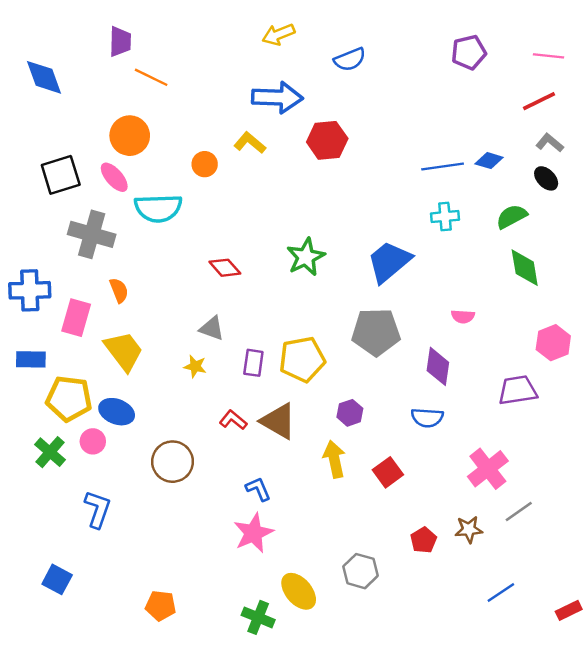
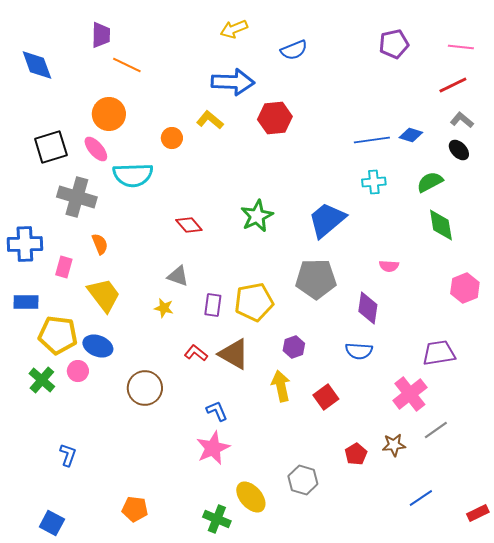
pink rectangle: (76, 318) -> (64, 267), size x0.7
purple trapezoid: (518, 390) -> (439, 353), moved
blue L-shape: (98, 509) -> (68, 455), moved, size x0.7
blue square: (57, 579) -> (52, 523), moved

